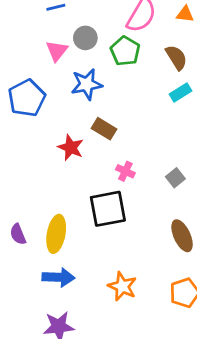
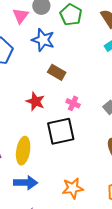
blue star: (87, 84) -> (43, 40), turned 30
red star: (71, 148) -> (35, 101), moved
orange star: (122, 286) -> (73, 188), turned -30

